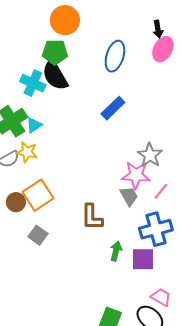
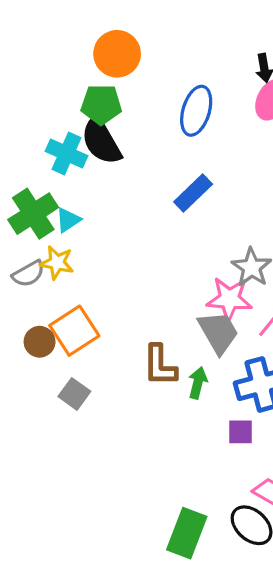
gray trapezoid: (129, 196) -> (218, 332), size x1.4
green arrow: (116, 251) -> (198, 383), moved
purple square: (143, 259) -> (240, 432), size x0.7

